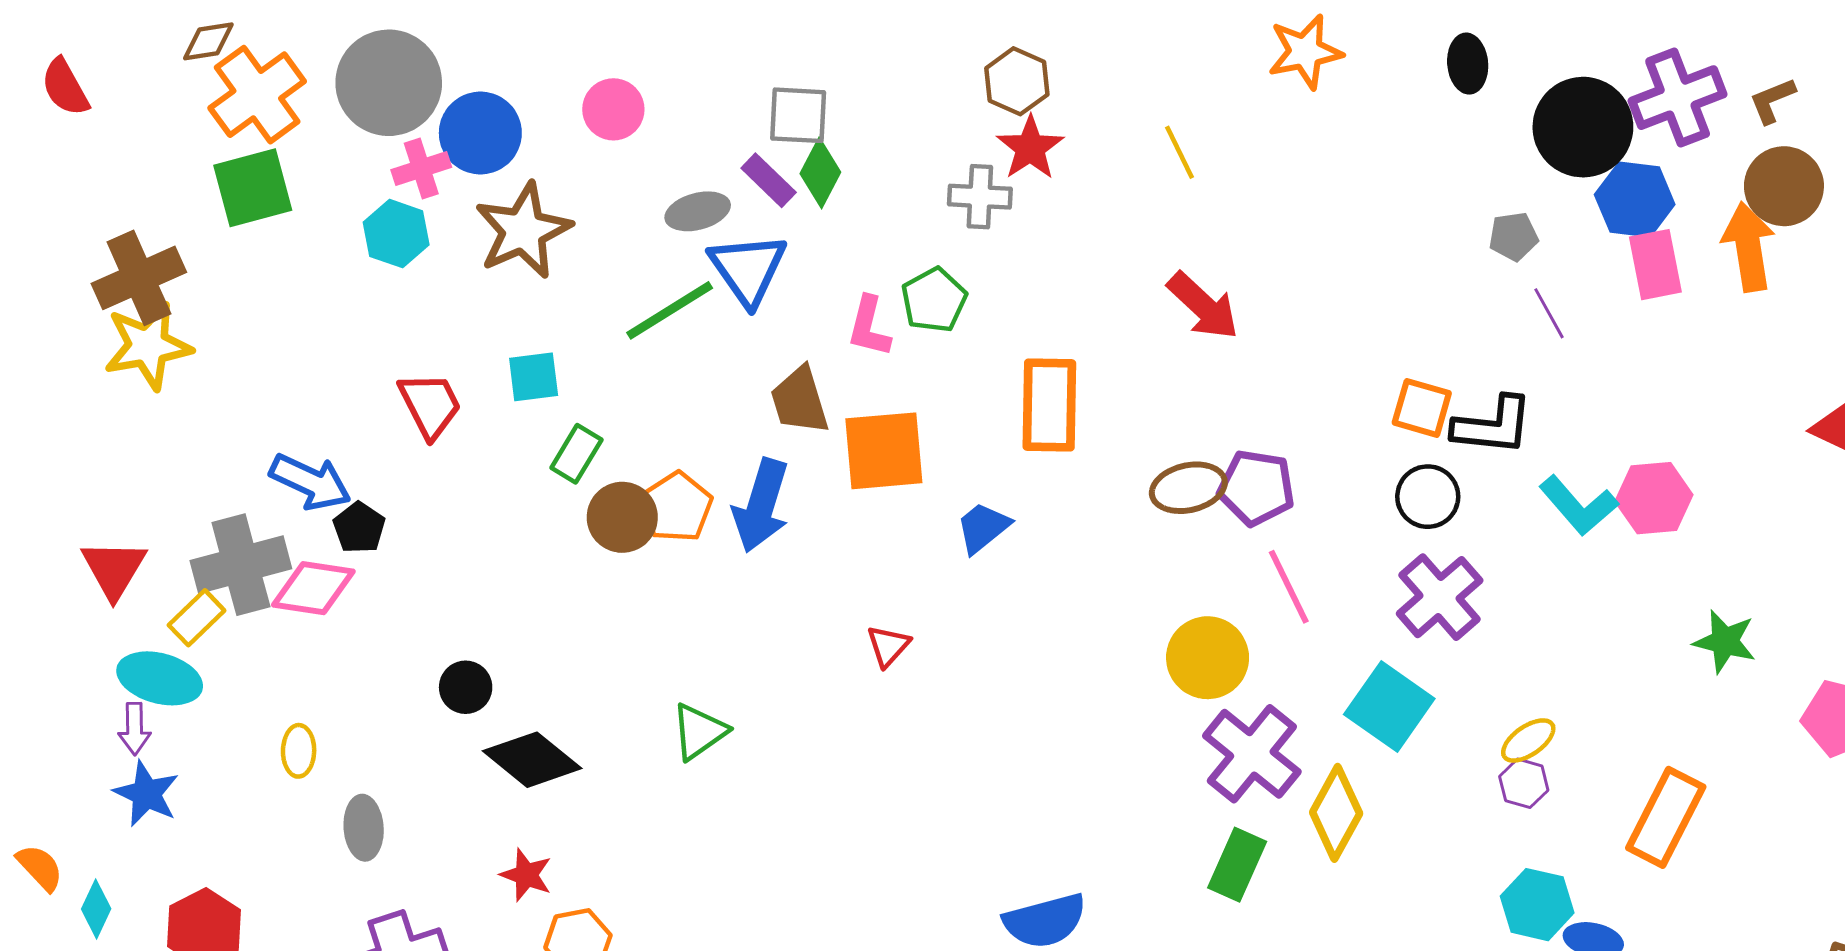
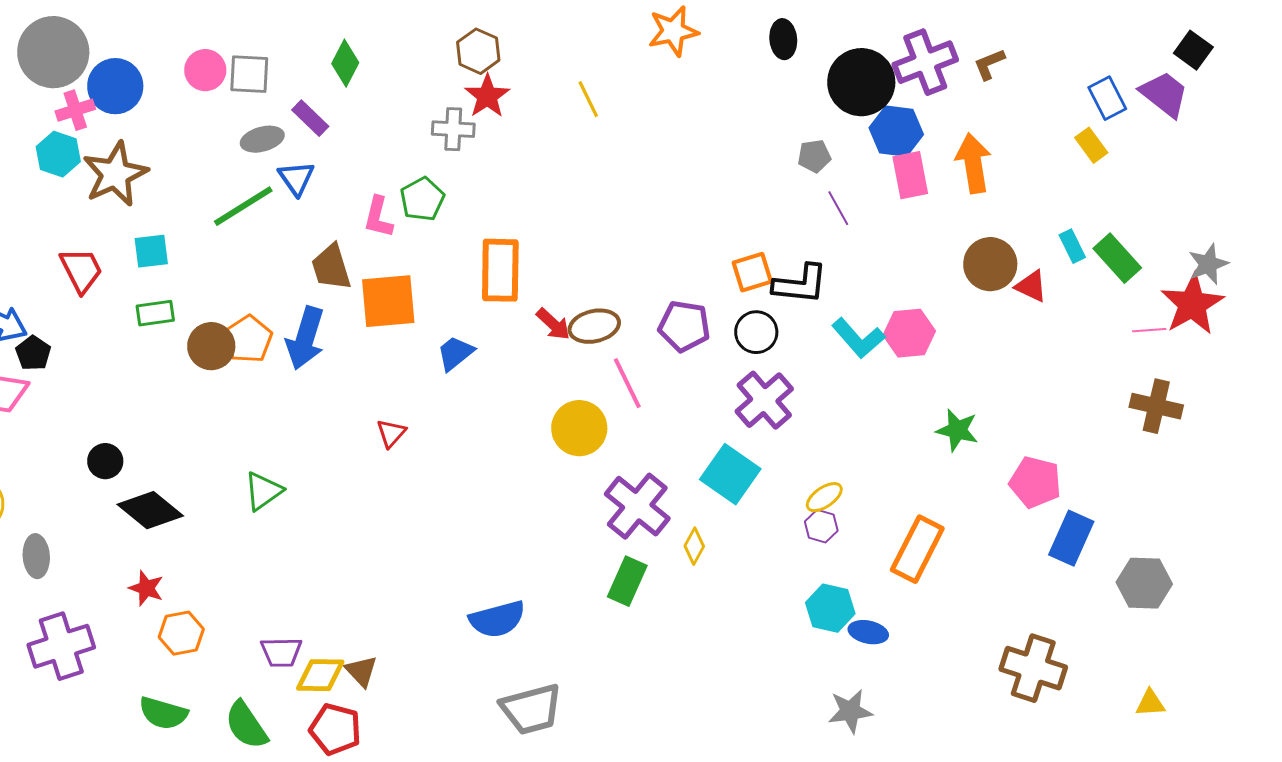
gray square: (798, 115) -> (249, 74), moved
green diamond: (820, 173) -> (345, 63), moved
brown circle: (1784, 186) -> (990, 264), moved
brown star: (523, 231) -> (115, 174), moved
blue triangle: (748, 269) -> (296, 178), size x0.7
red arrow: (1203, 306) -> (553, 324), moved, size x0.7
orange square: (1422, 408) -> (752, 272), turned -33
green rectangle: (576, 454) -> (155, 313), moved, turned 51
purple pentagon: (1256, 488) -> (684, 326), moved
pink line: (1289, 587) -> (627, 383), moved
yellow circle: (1208, 658) -> (579, 428), moved
yellow diamond: (1336, 813) -> (694, 546), size x0.6

